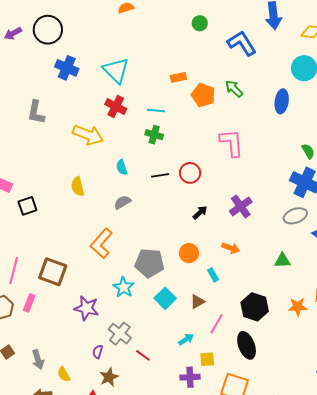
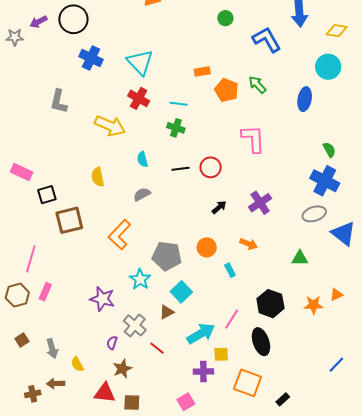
brown square: (53, 272) -> (69, 220), moved, turned -36
brown triangle: (197, 302) -> (167, 312), moved
cyan arrow: (186, 339) -> (201, 334), size x1.8

